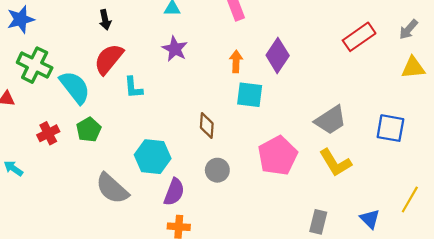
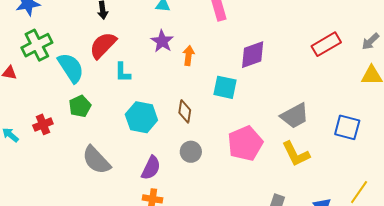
purple diamond: (278, 55) -> (253, 55), turned 32
orange arrow: (236, 61) -> (189, 56), moved
green cross: (35, 65) -> (37, 45), turned 32
red cross: (48, 133) -> (43, 124), moved
cyan hexagon: (153, 157) -> (141, 117), moved

